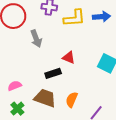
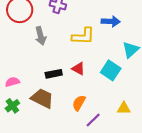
yellow L-shape: (74, 18) -> (83, 36), moved
red triangle: (69, 58) -> (78, 69), moved
orange semicircle: (72, 100) -> (79, 103), moved

